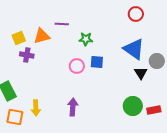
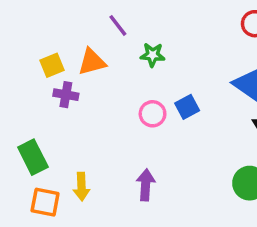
purple line: (62, 24) -> (118, 25), moved, turned 48
green star: (86, 39) -> (153, 55), moved
blue square: (97, 62) -> (187, 107), turned -32

